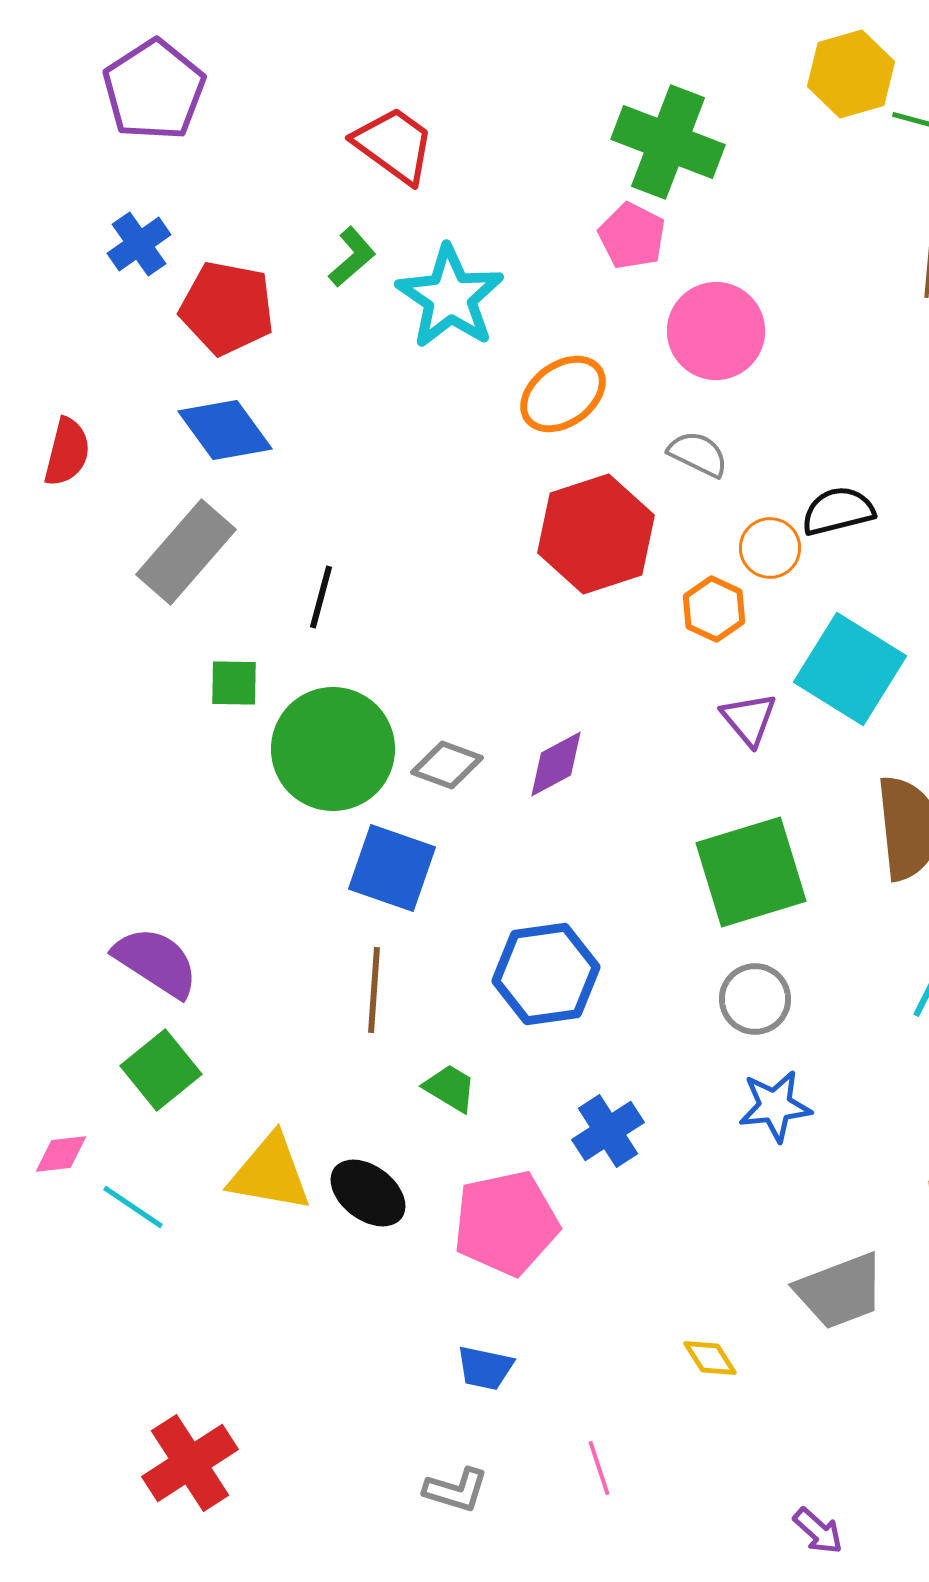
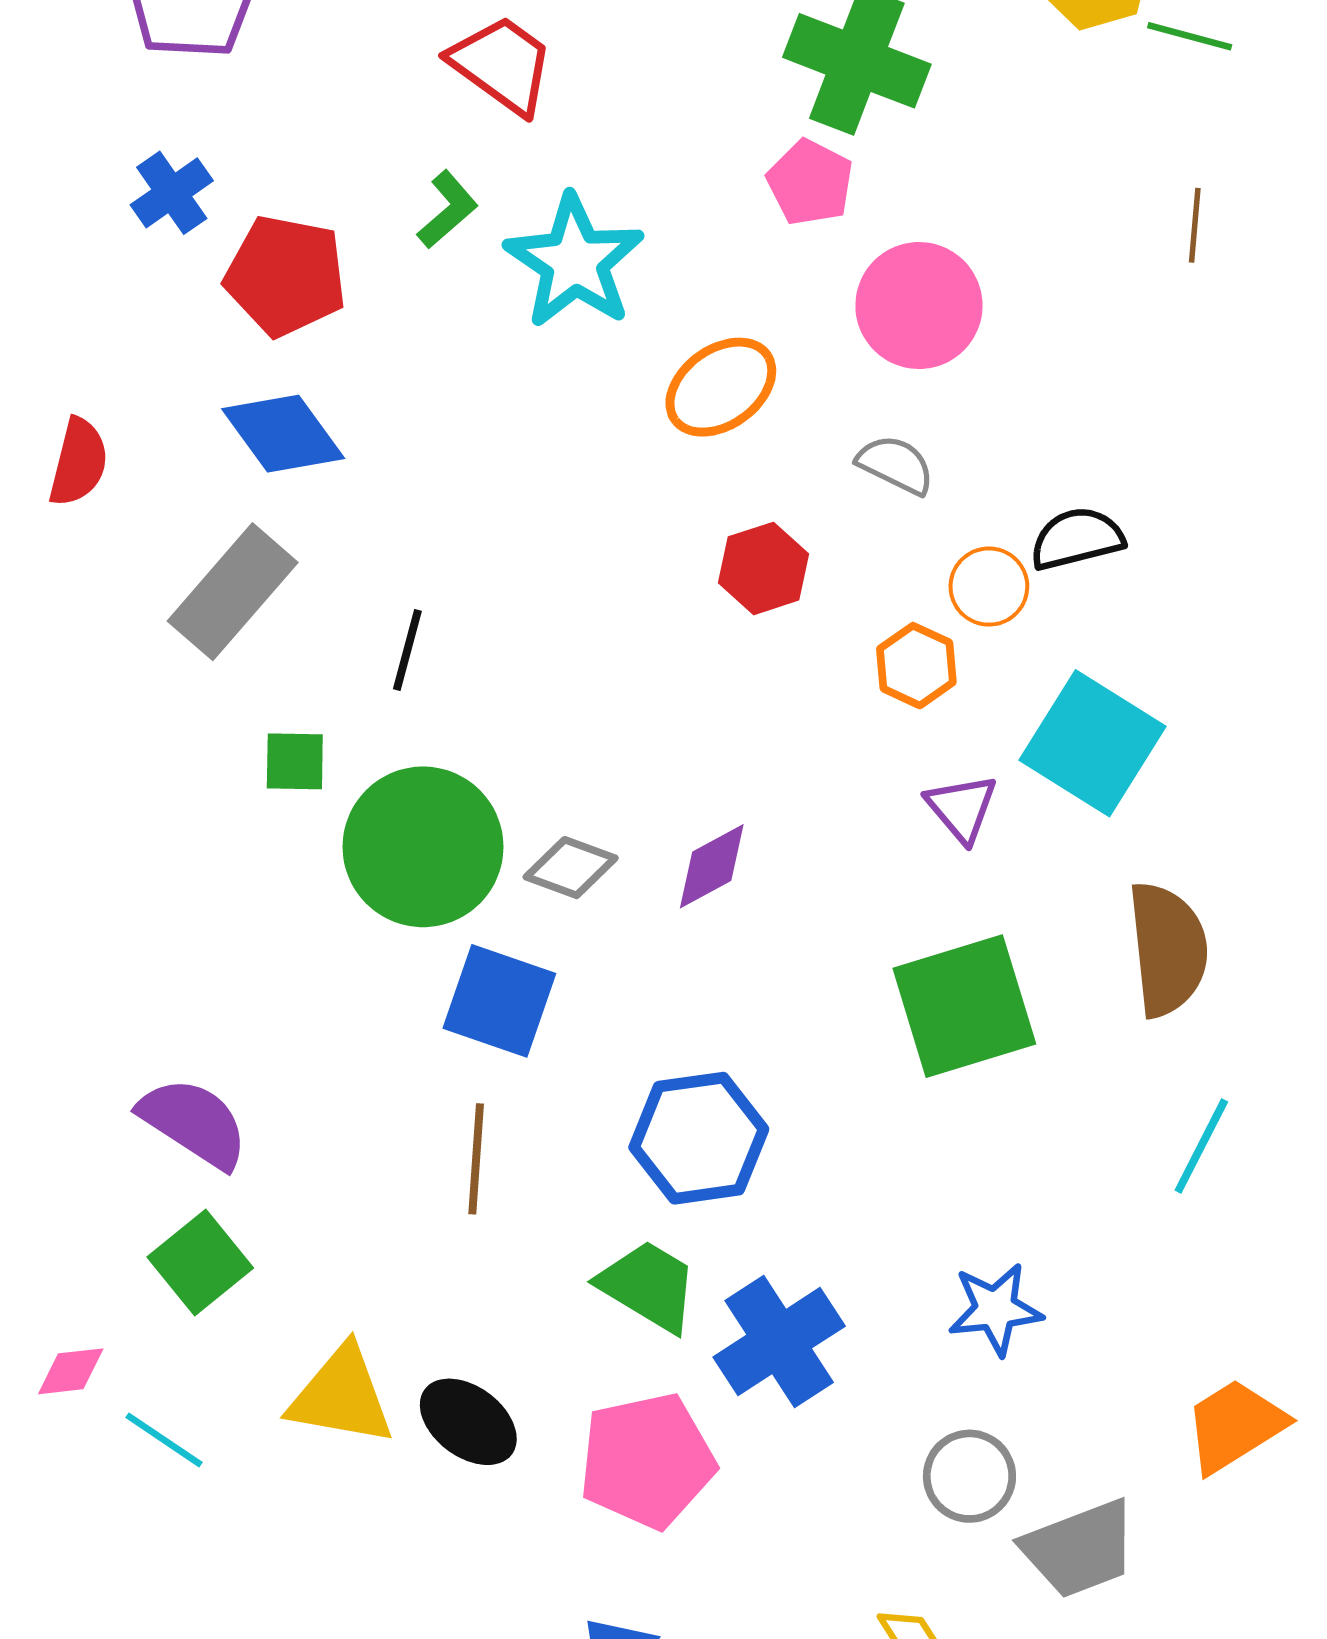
red hexagon: (596, 534) -> (764, 568), size x0.6
gray circle: (755, 999) -> (969, 1476), moved
green trapezoid: (450, 1088) -> (648, 1286), moved, size x1.5
blue cross: (608, 1131) -> (779, 1342), size x1.4

